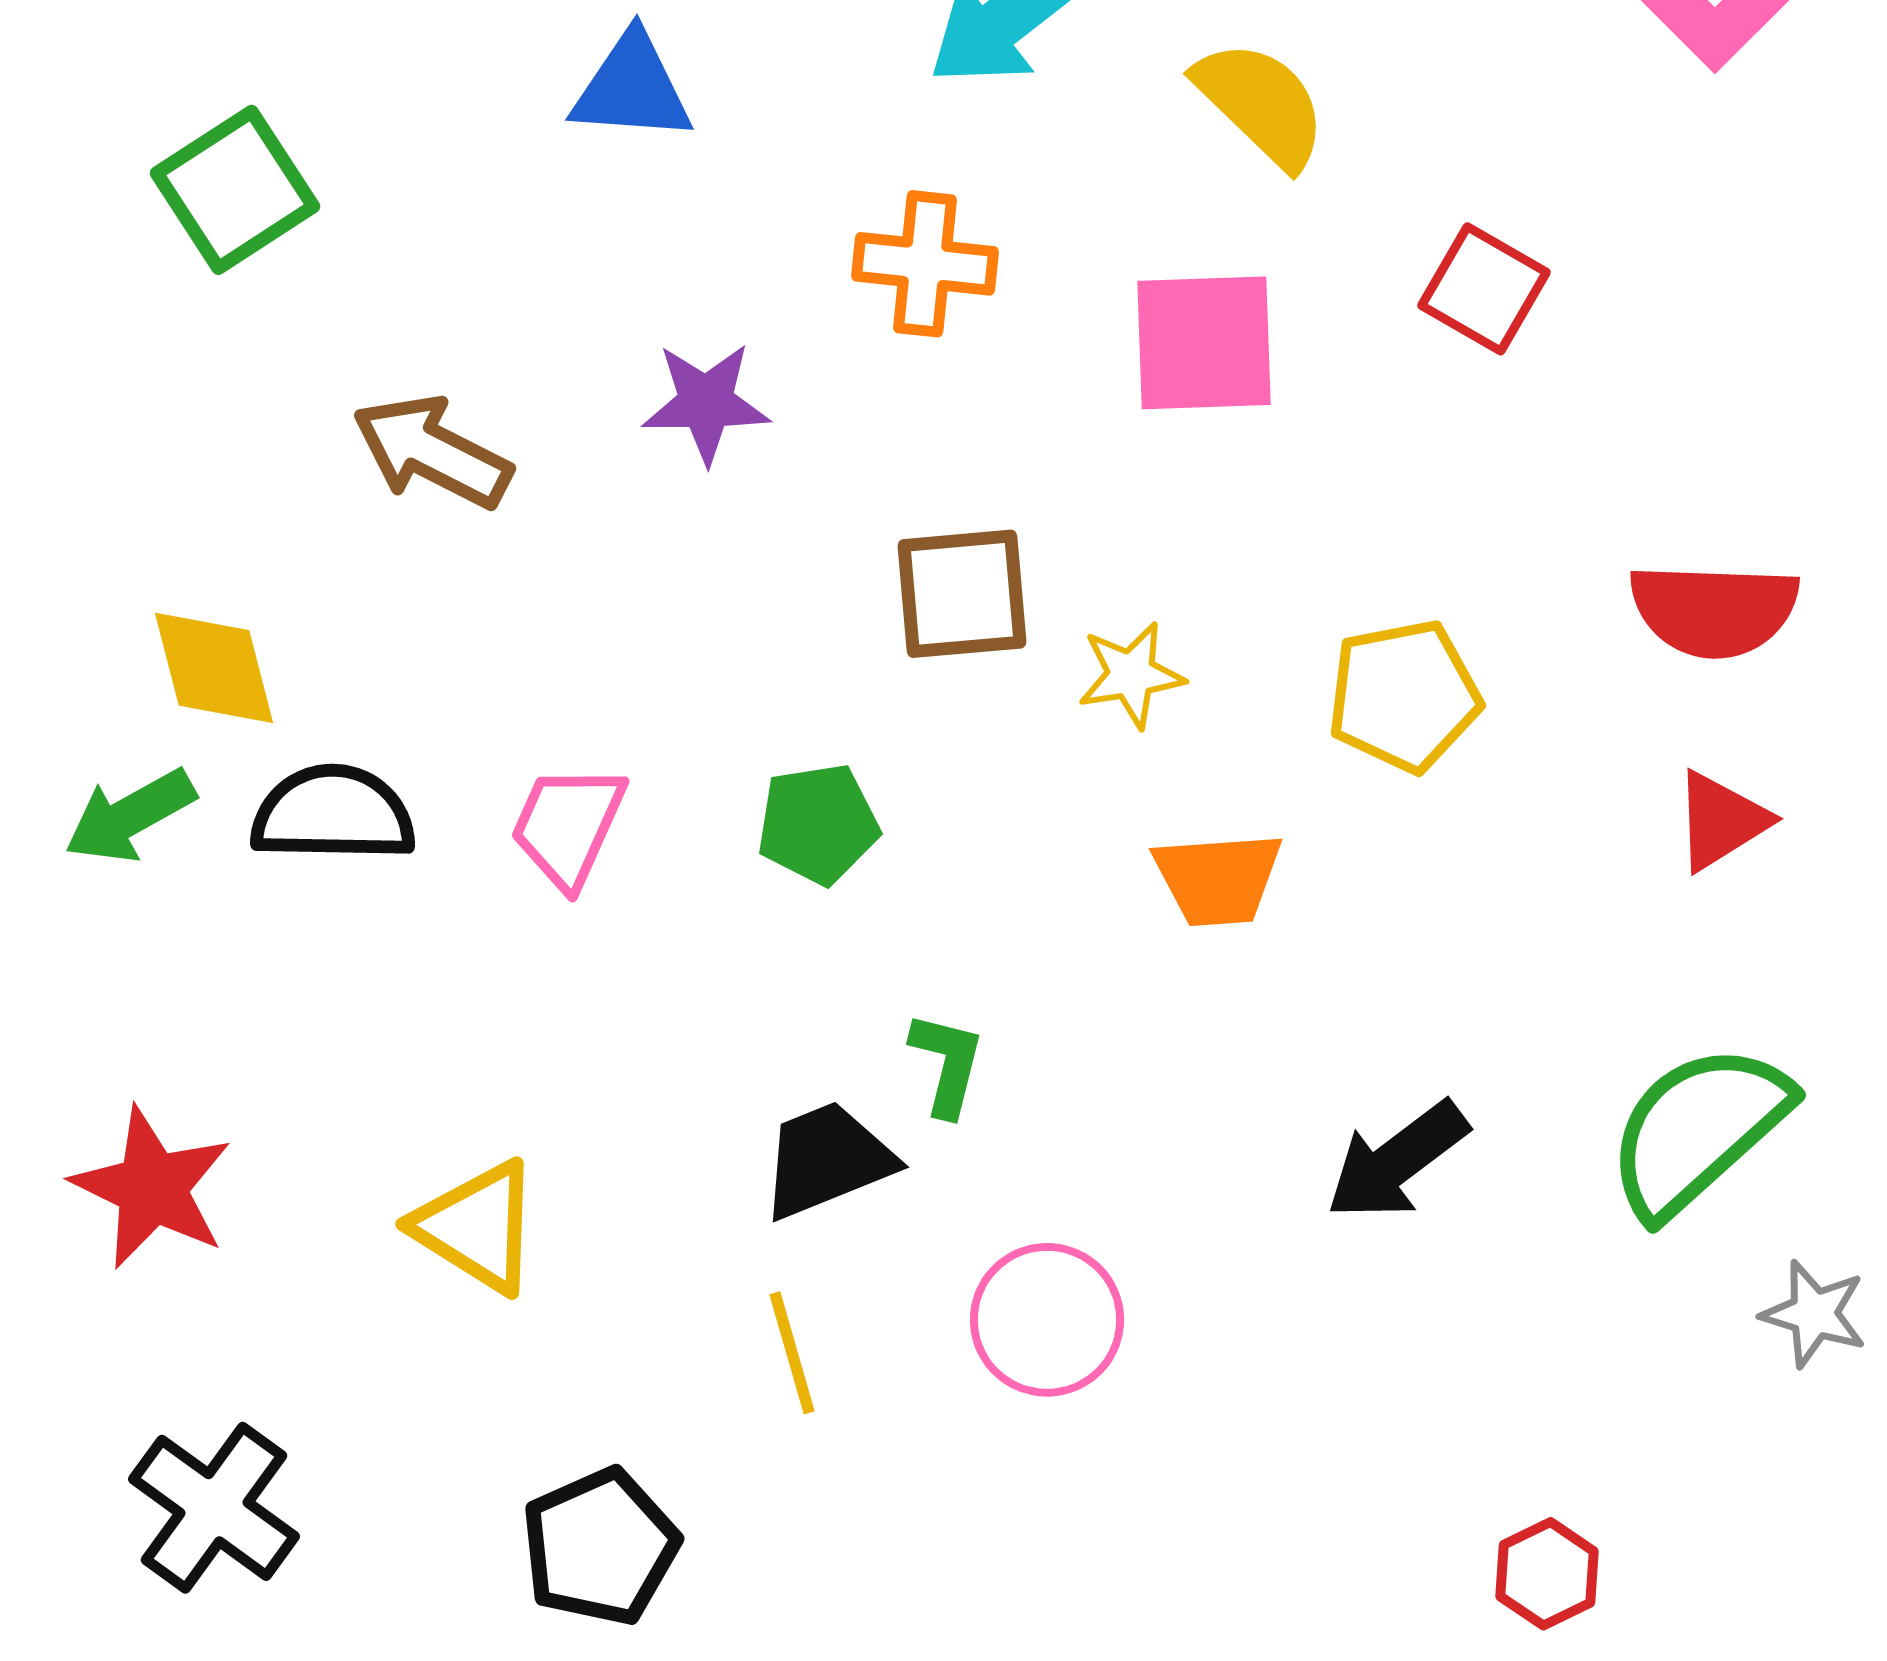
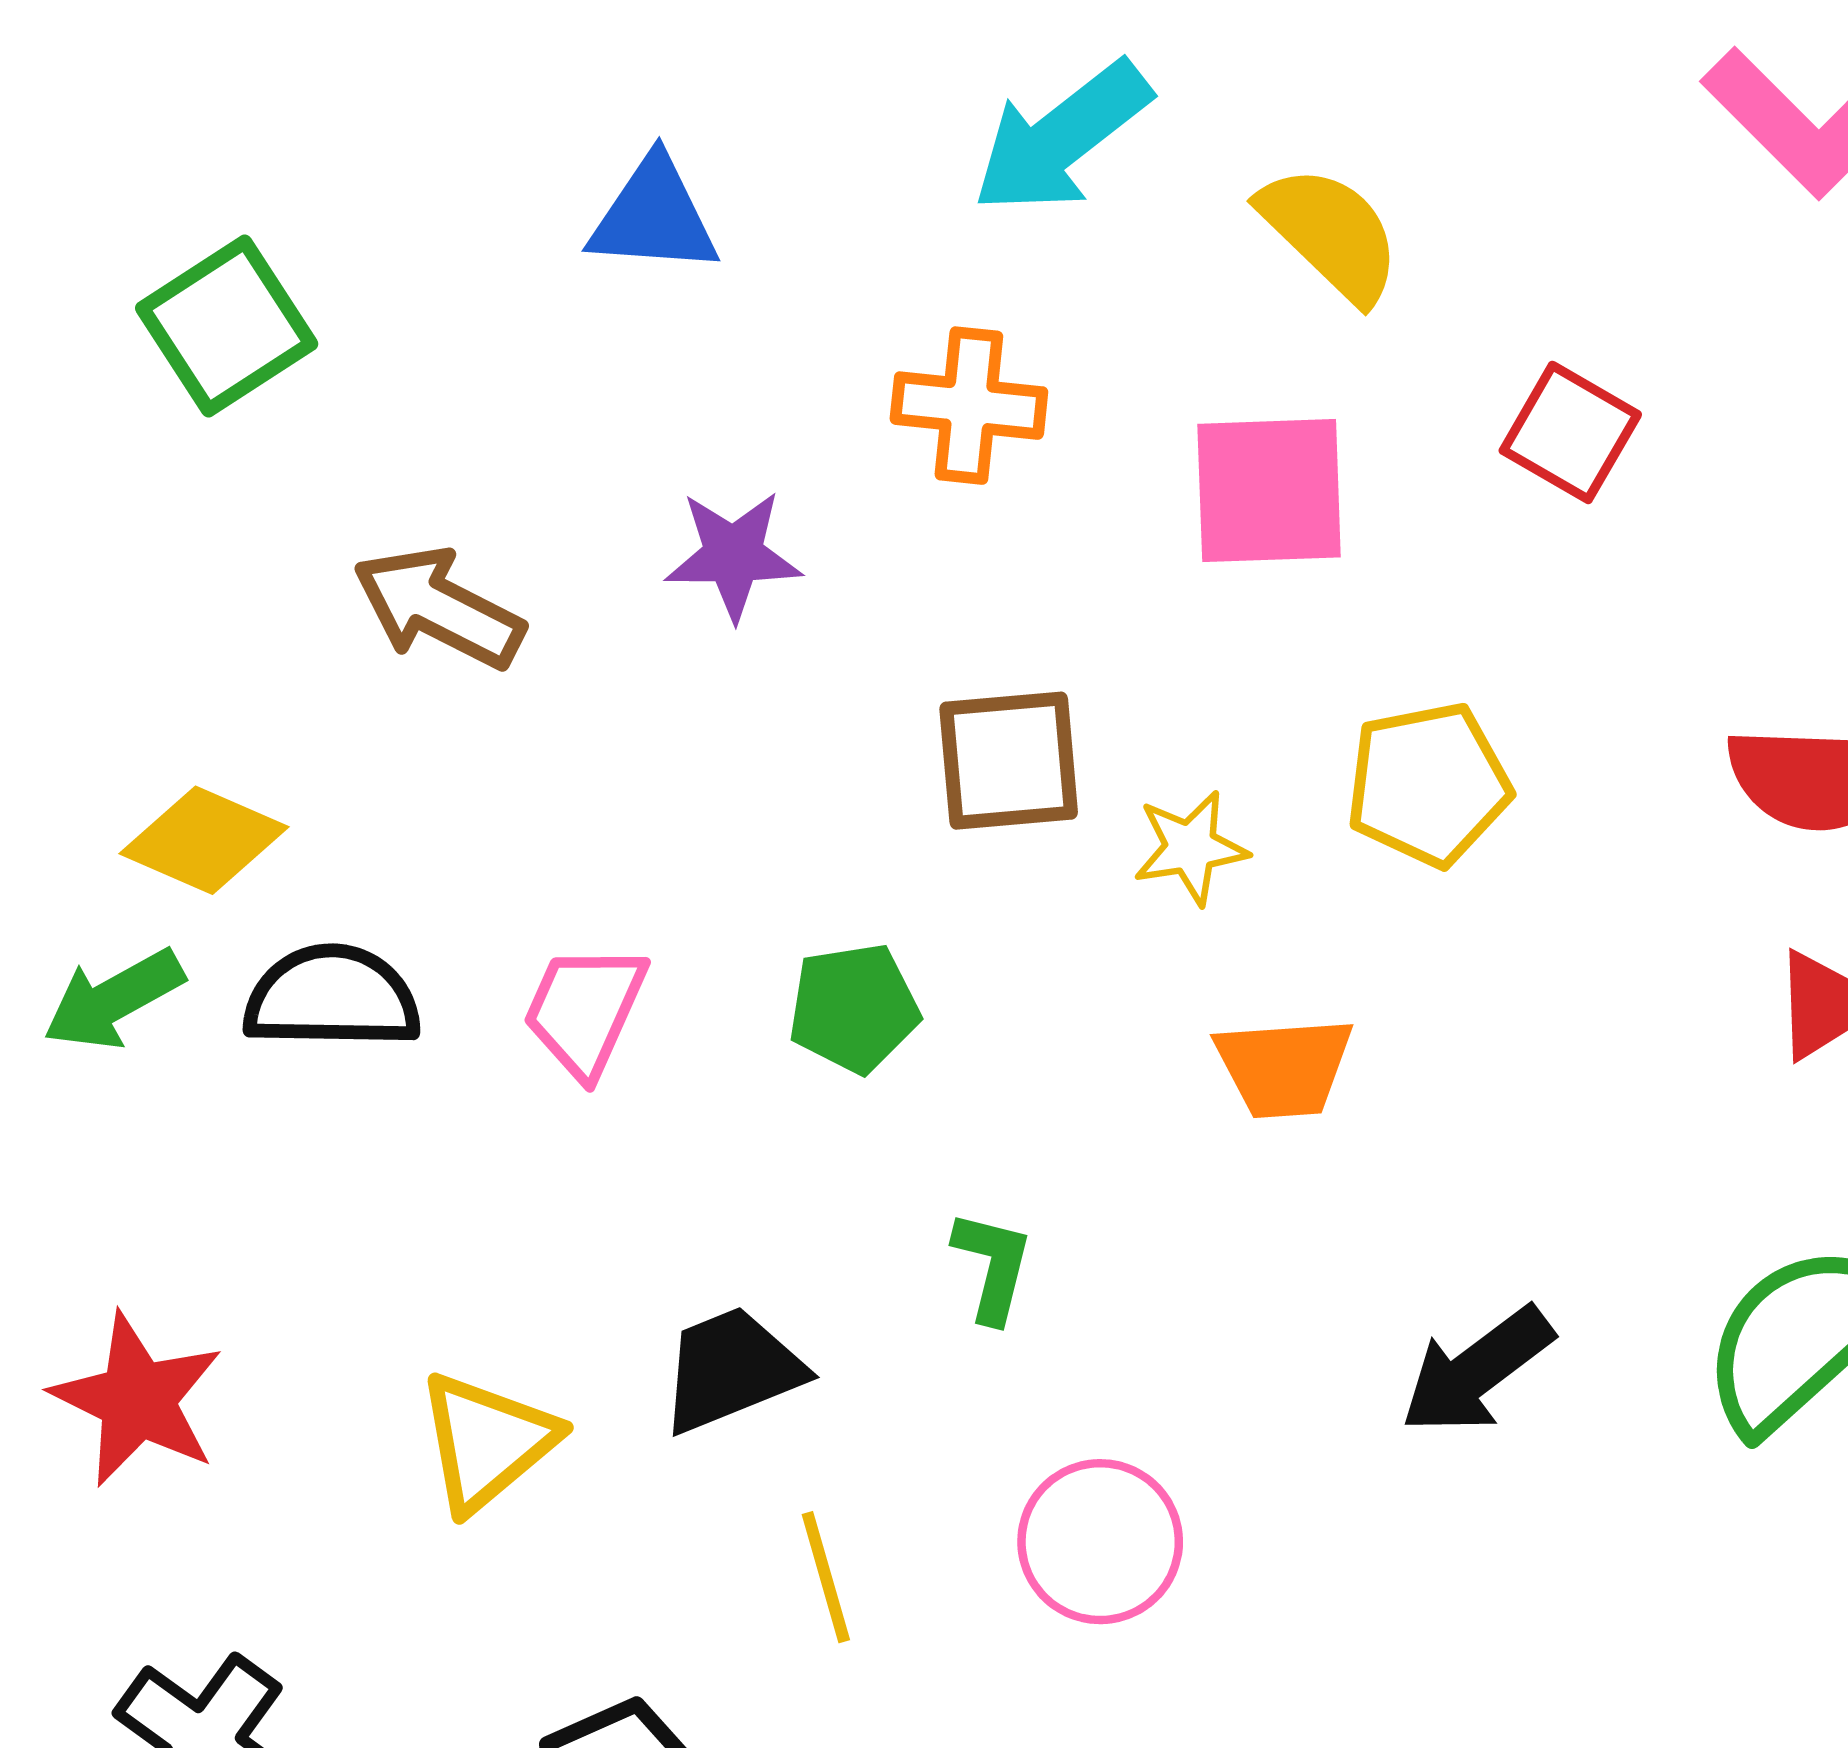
yellow diamond: (214, 668) -> (204, 840), turned -52
yellow pentagon: (1404, 696) -> (1428, 784), moved
black trapezoid: (827, 1160) -> (731, 1369), moved
yellow triangle: (477, 1227) -> (487, 1442), turned 48

